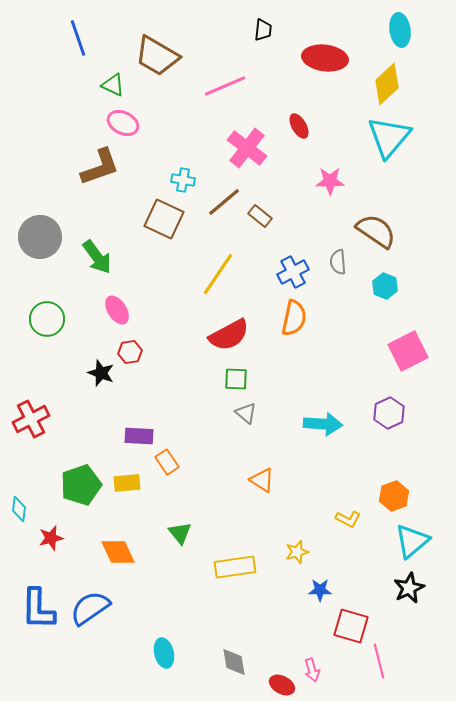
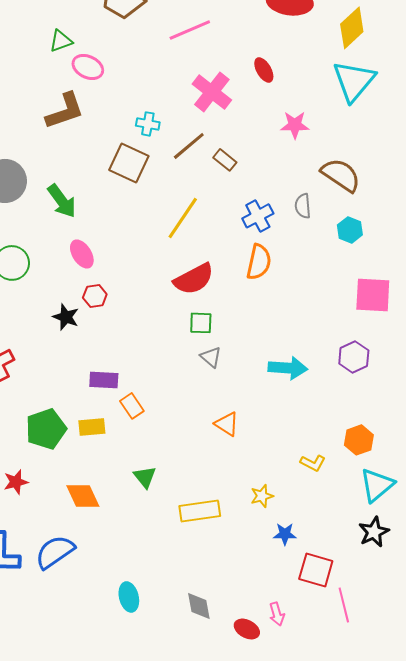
green triangle: (113, 85) -> (61, 41), moved, turned -45
pink square: (408, 351) -> (373, 295), turned 30

